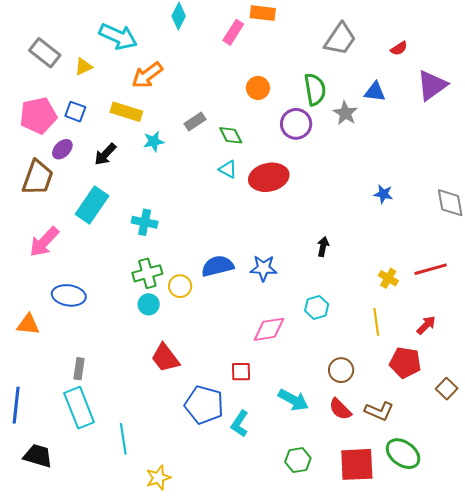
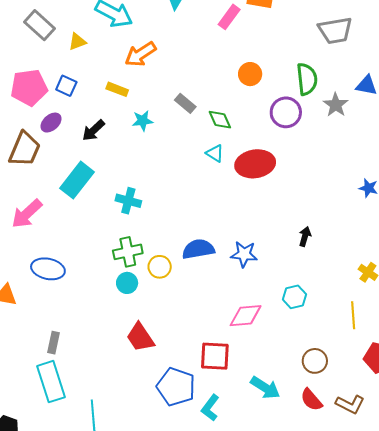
gray trapezoid: (340, 39) -> (335, 30), turned 42
yellow rectangle: (126, 112) -> (117, 89), size x0.7
gray rectangle: (195, 121) -> (185, 103), turned 70
red square: (241, 372) -> (215, 356), size x1.5

